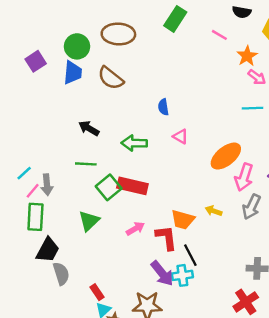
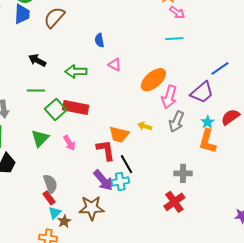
brown semicircle: (111, 78) -> (54, 17), turned 95
pink arrow: (135, 229) -> (69, 143), moved, turned 91
gray semicircle: (61, 274) -> (50, 184), moved

